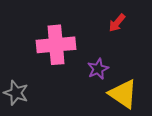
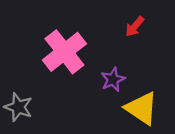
pink cross: (56, 45) -> (64, 52), turned -33

